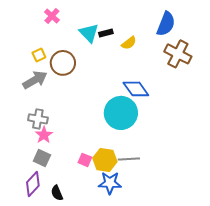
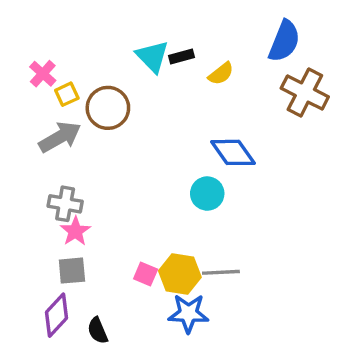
pink cross: (52, 16) -> (43, 74), moved
cyan circle: (121, 113) -> (207, 194), size x0.6
gray square: (42, 158) -> (72, 271), turned -30

